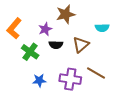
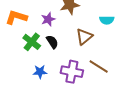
orange L-shape: (14, 28) -> (16, 17), turned 65
black semicircle: (56, 45) -> (52, 42), moved, turned -128

